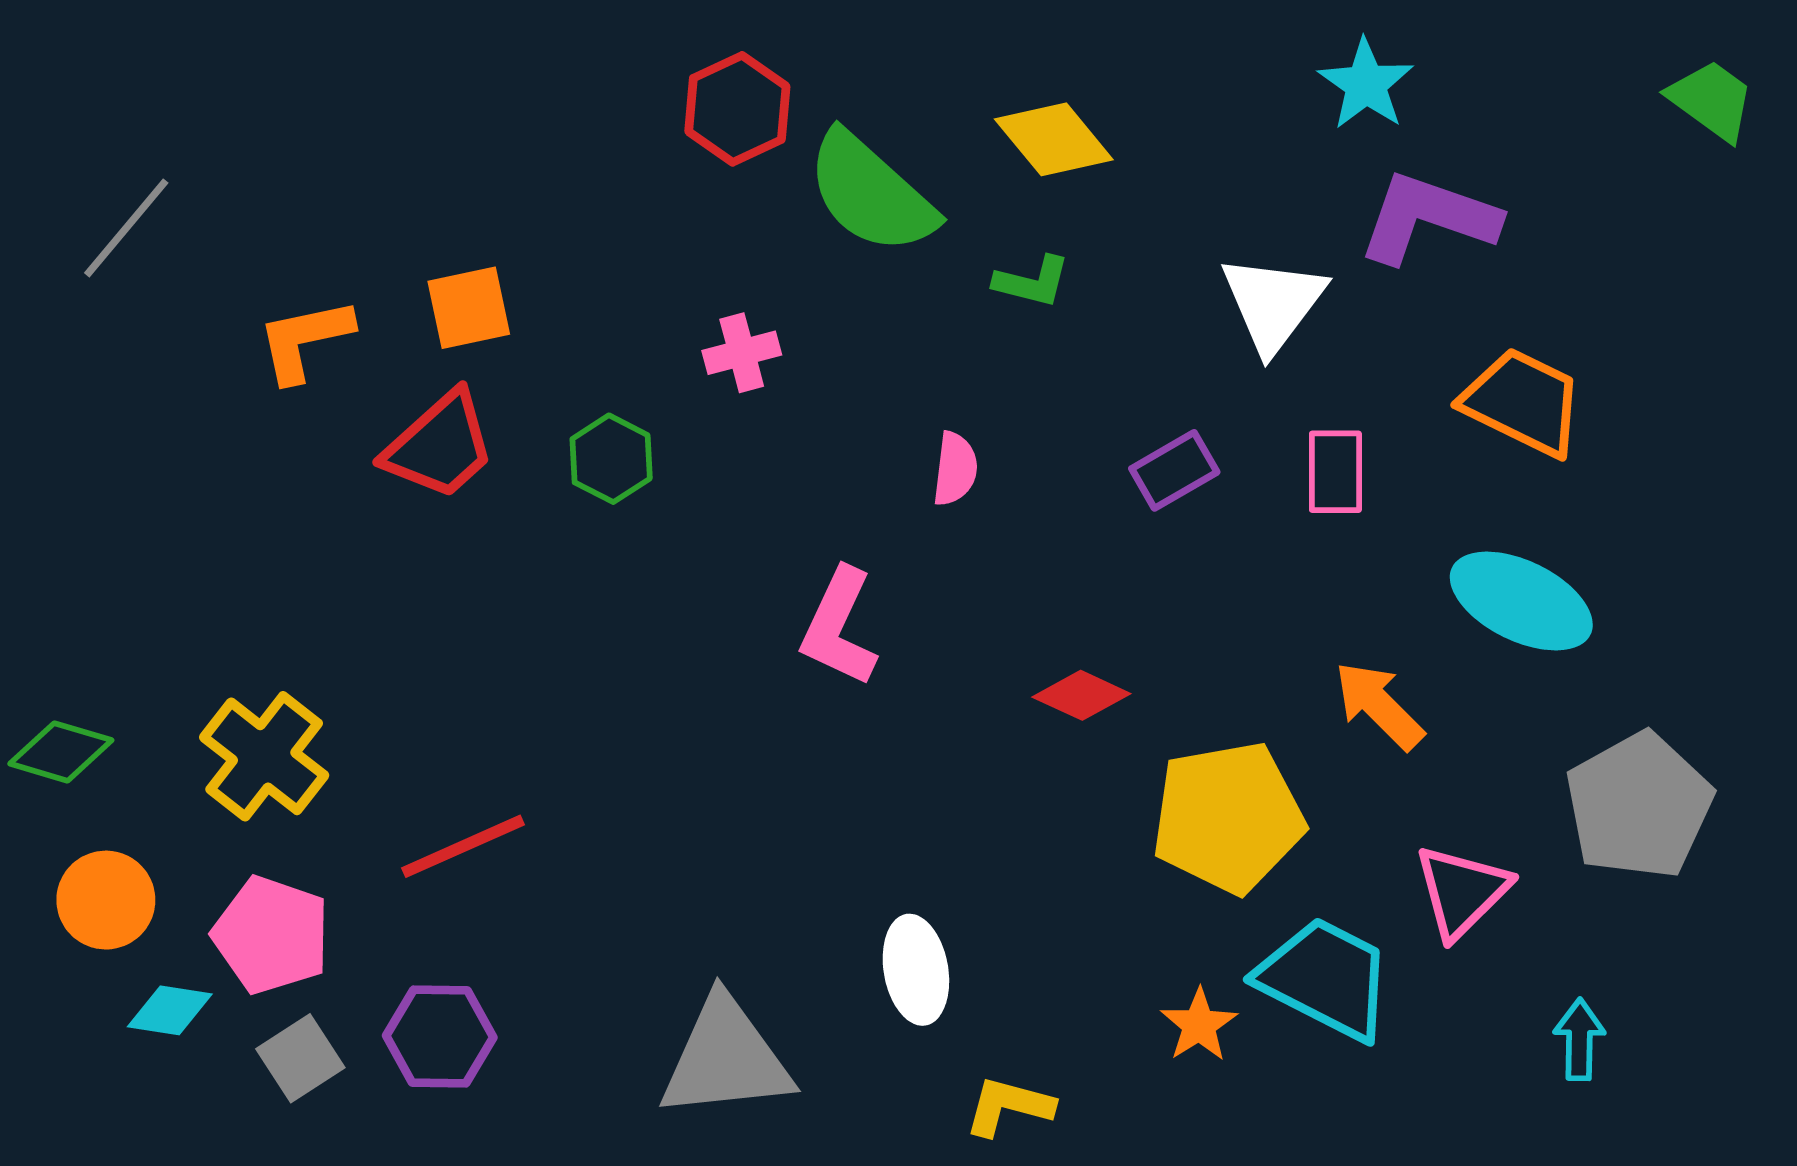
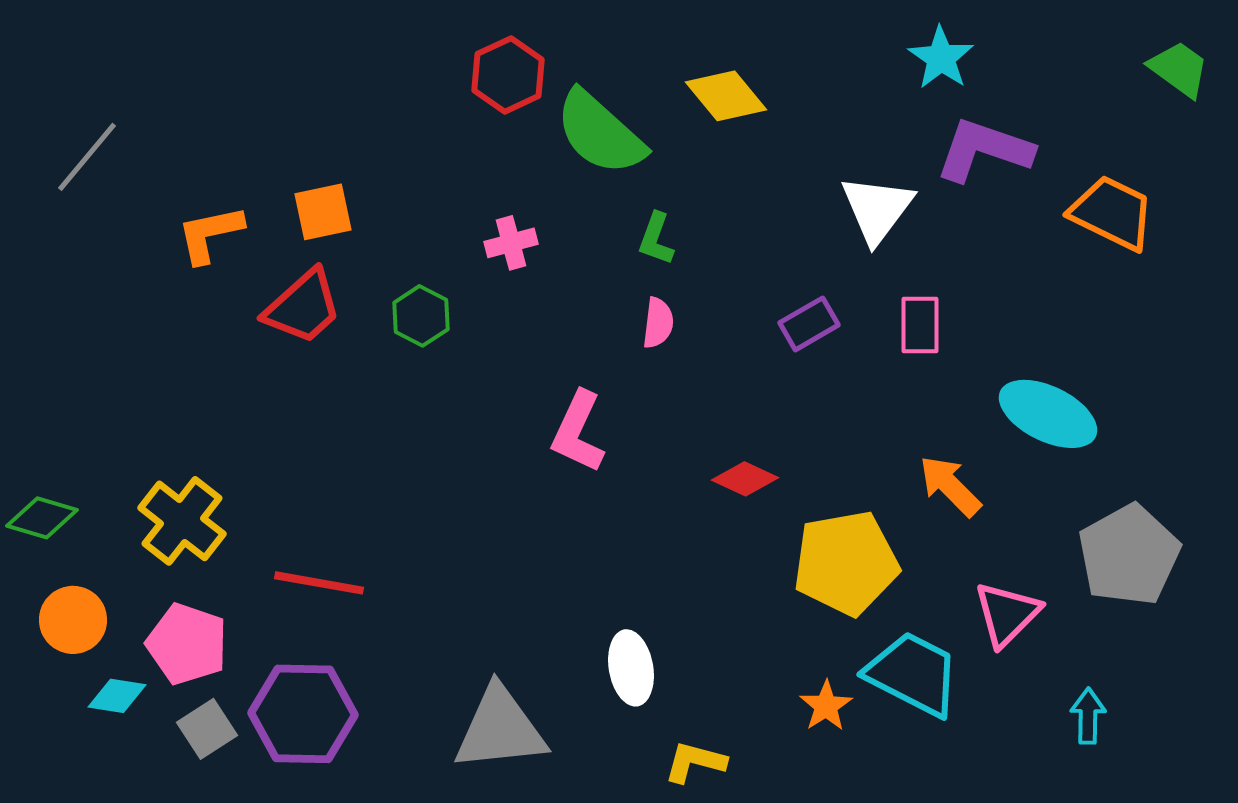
green L-shape: (1032, 282) -> (656, 239), moved, turned 96
orange trapezoid: (1523, 402) -> (1112, 213), moved
red line: (463, 846) -> (319, 583), turned 34
purple hexagon: (440, 1037) -> (303, 714), size x1.4

